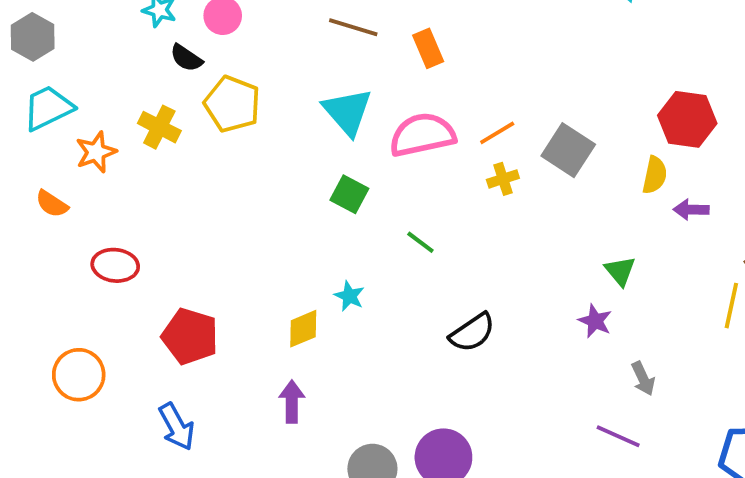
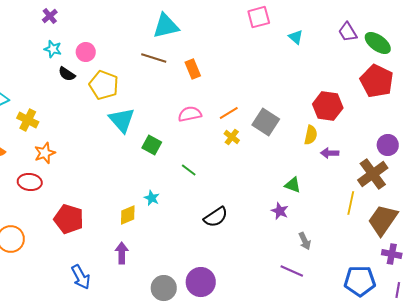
yellow pentagon: (232, 104) -> (104, 85), moved
cyan triangle: (347, 112) -> (122, 120), moved
yellow cross: (159, 127) -> (28, 120), moved
pink semicircle: (422, 135) -> (190, 114), size x0.7
orange star: (96, 152) -> (45, 153), moved
yellow cross: (503, 179) -> (232, 137), turned -35
green triangle: (620, 271) -> (293, 185), turned -30
blue arrow: (177, 427) -> (81, 277), moved

